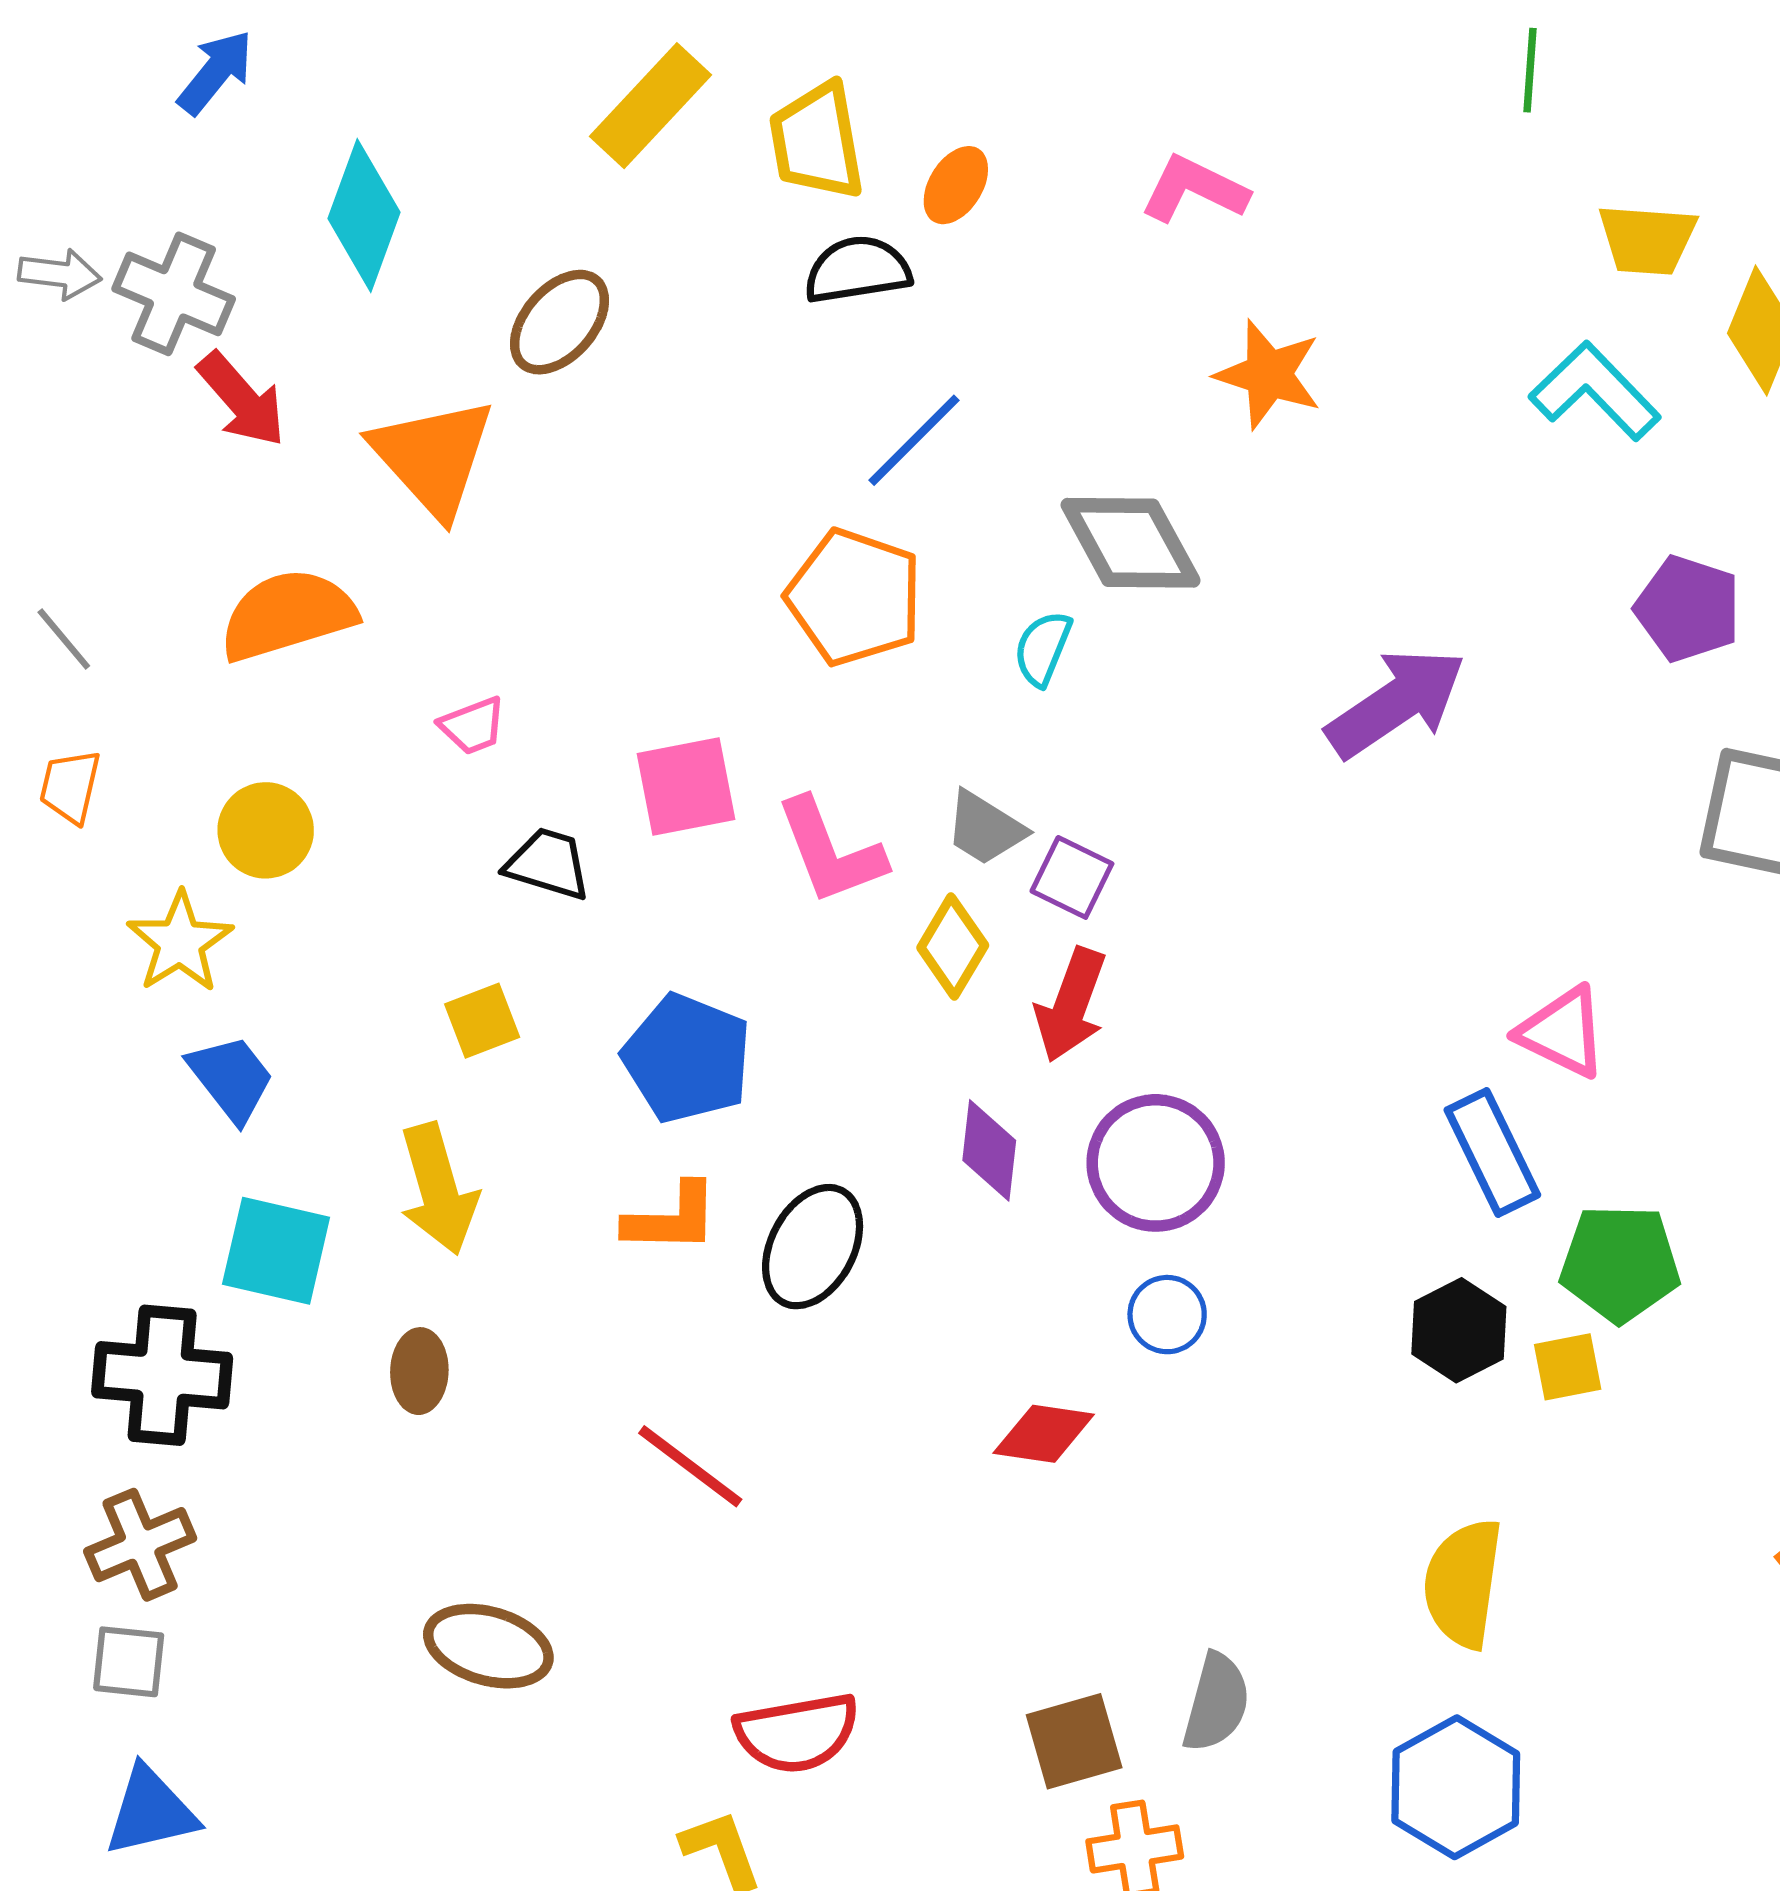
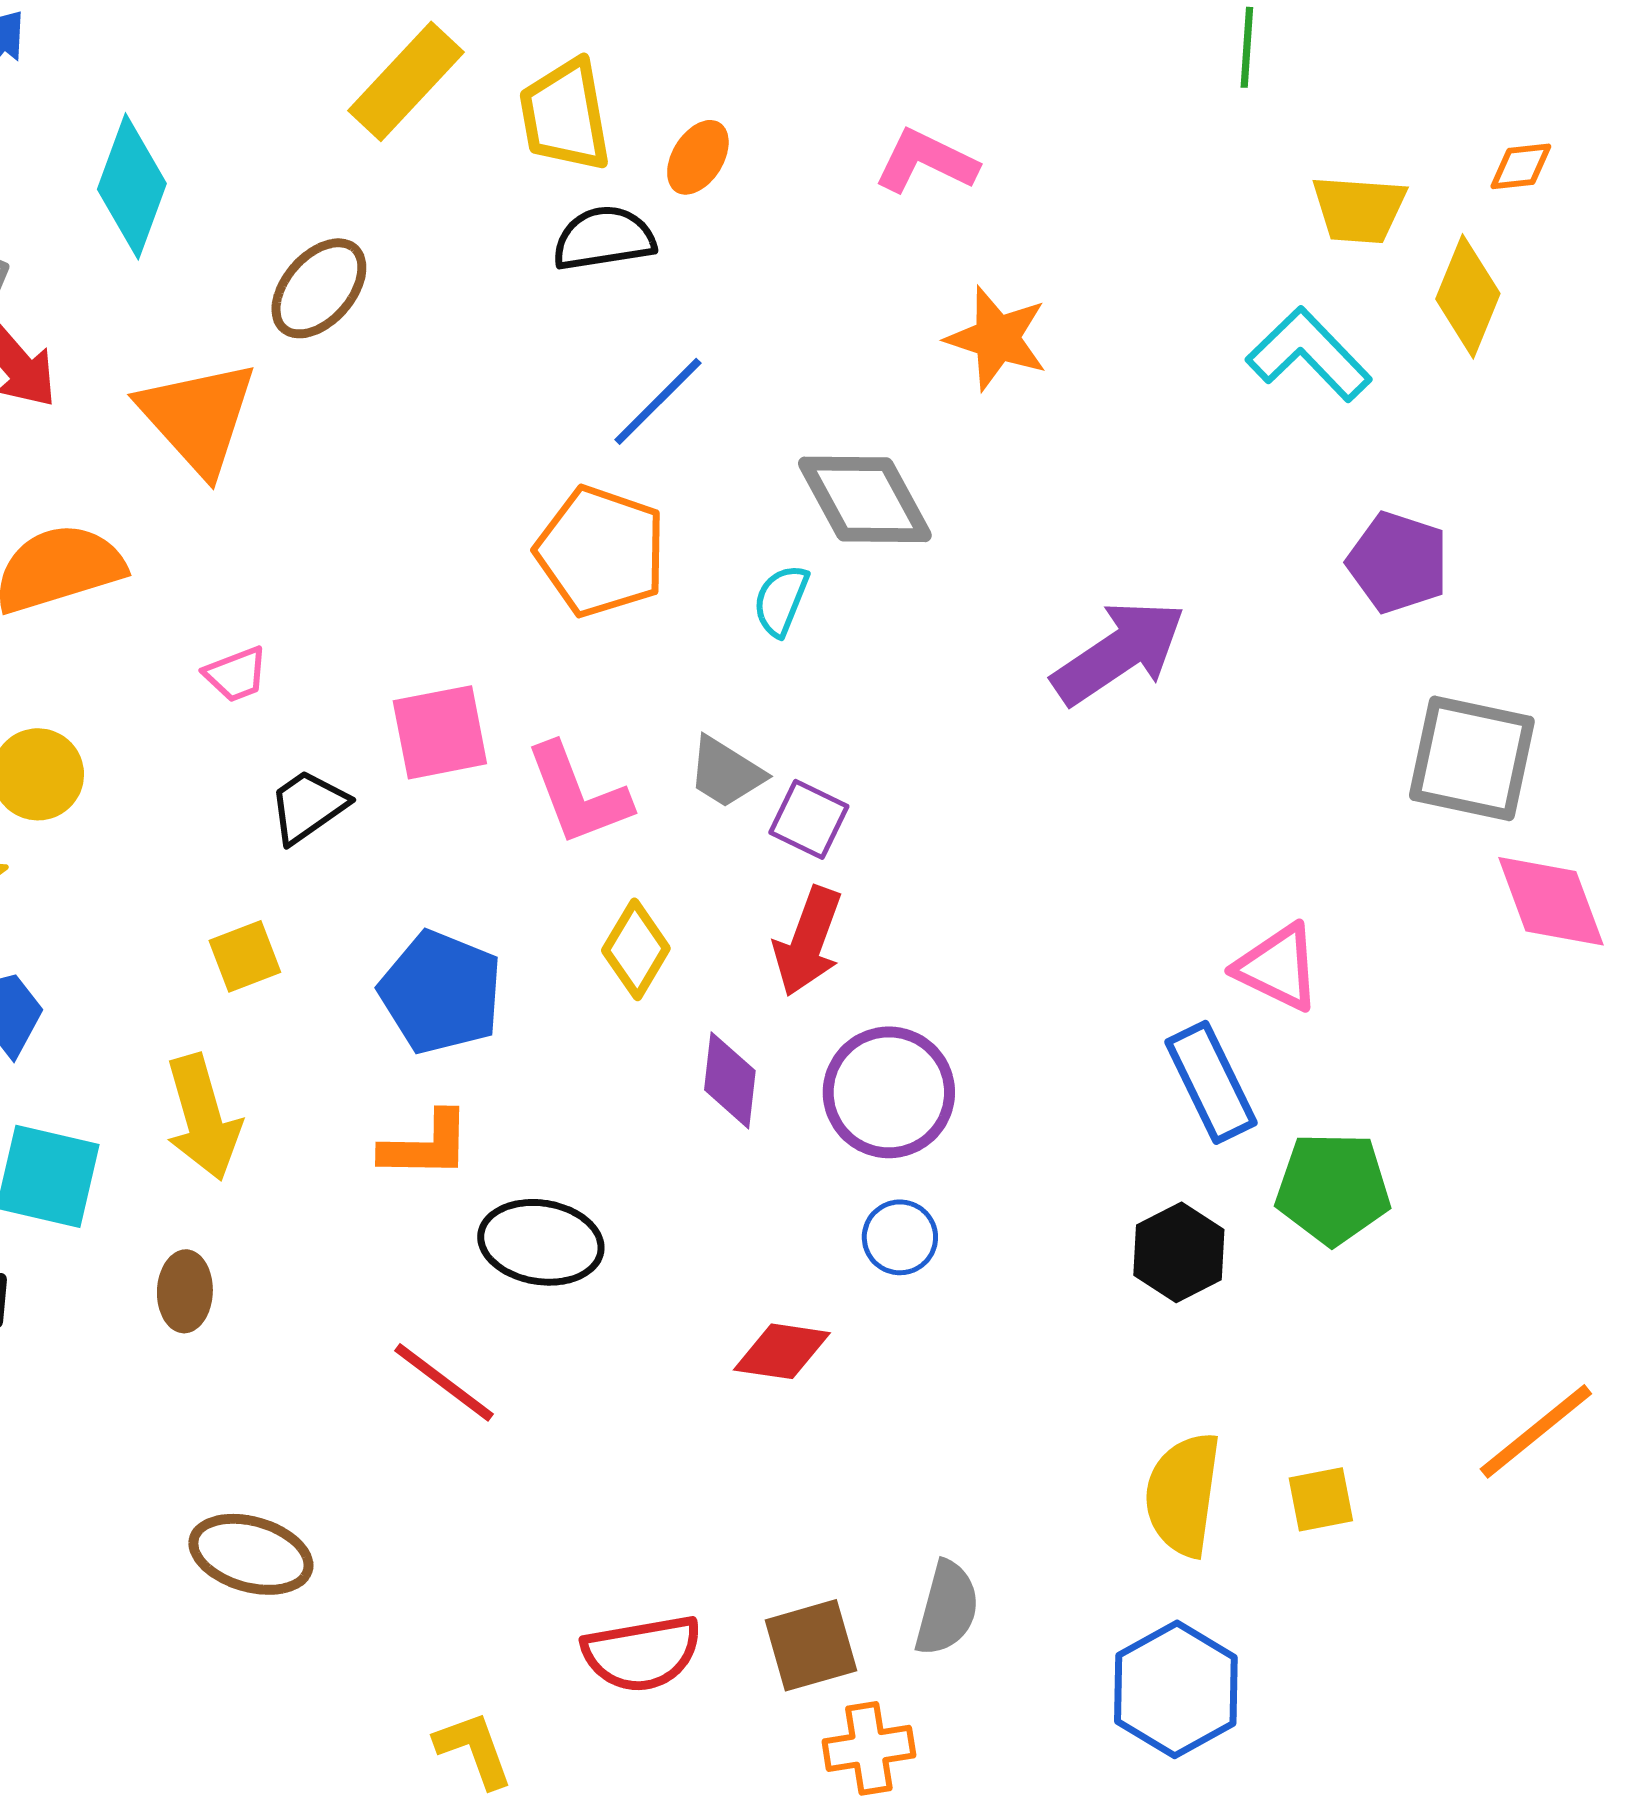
black trapezoid: (548, 864) -> (308, 806), turned -52
yellow diamond: (953, 946) -> (636, 949), moved
black ellipse: (813, 1247) -> (541, 1242), moved, turned 71
yellow square: (1568, 1367) -> (1321, 1499), moved
red semicircle: (797, 1733) -> (642, 1653), moved

